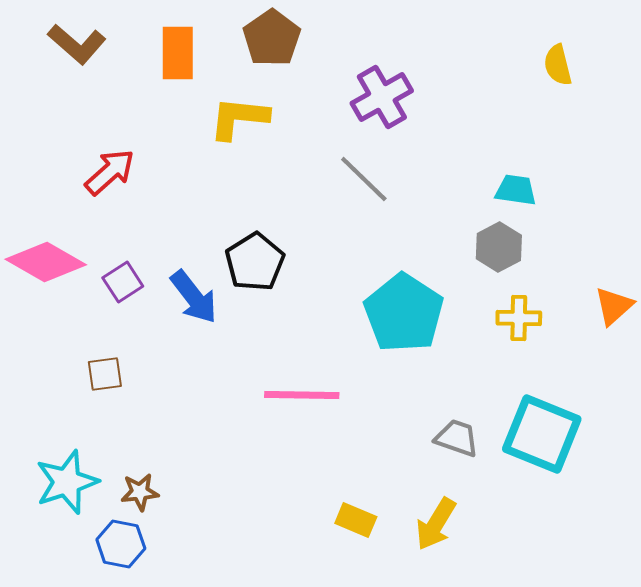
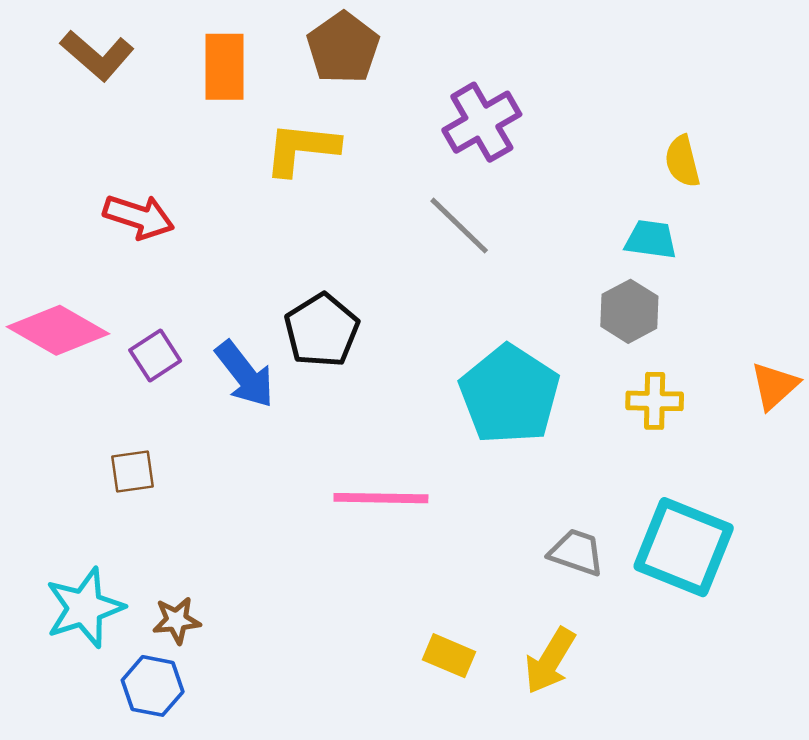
yellow semicircle: (558, 65) -> (682, 161), moved
red arrow: (110, 172) -> (139, 217), turned 60

